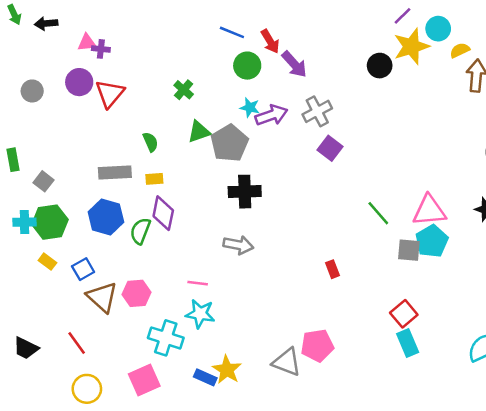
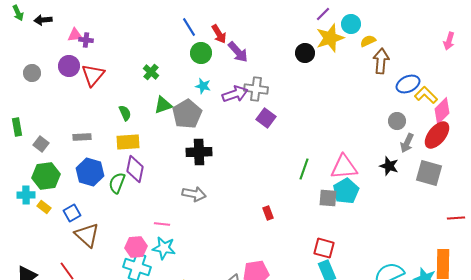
blue line: (232, 32) -> (189, 27), turned 36
gray cross: (317, 111) -> (256, 89), turned 35
purple arrow: (271, 115) -> (235, 94), moved
gray rectangle: (115, 172) -> (82, 137), moved, size x0.7
yellow rectangle: (154, 179) -> (128, 142), size x1.6
green line: (378, 213) -> (304, 169), turned 60
cyan cross: (24, 222) -> (26, 195), moved
pink hexagon: (137, 293) -> (136, 247), moved
red square: (404, 314) -> (324, 248), turned -35

